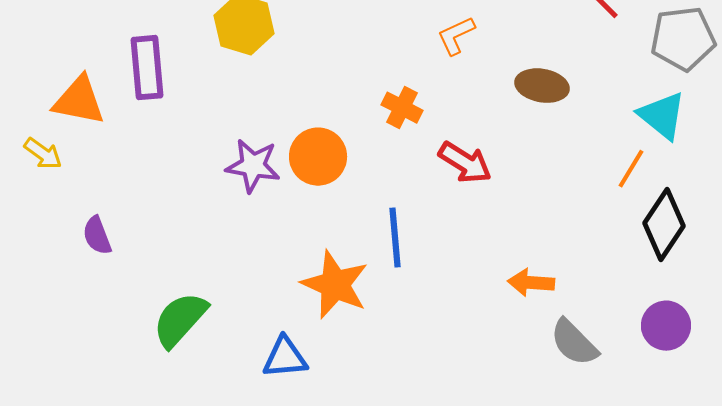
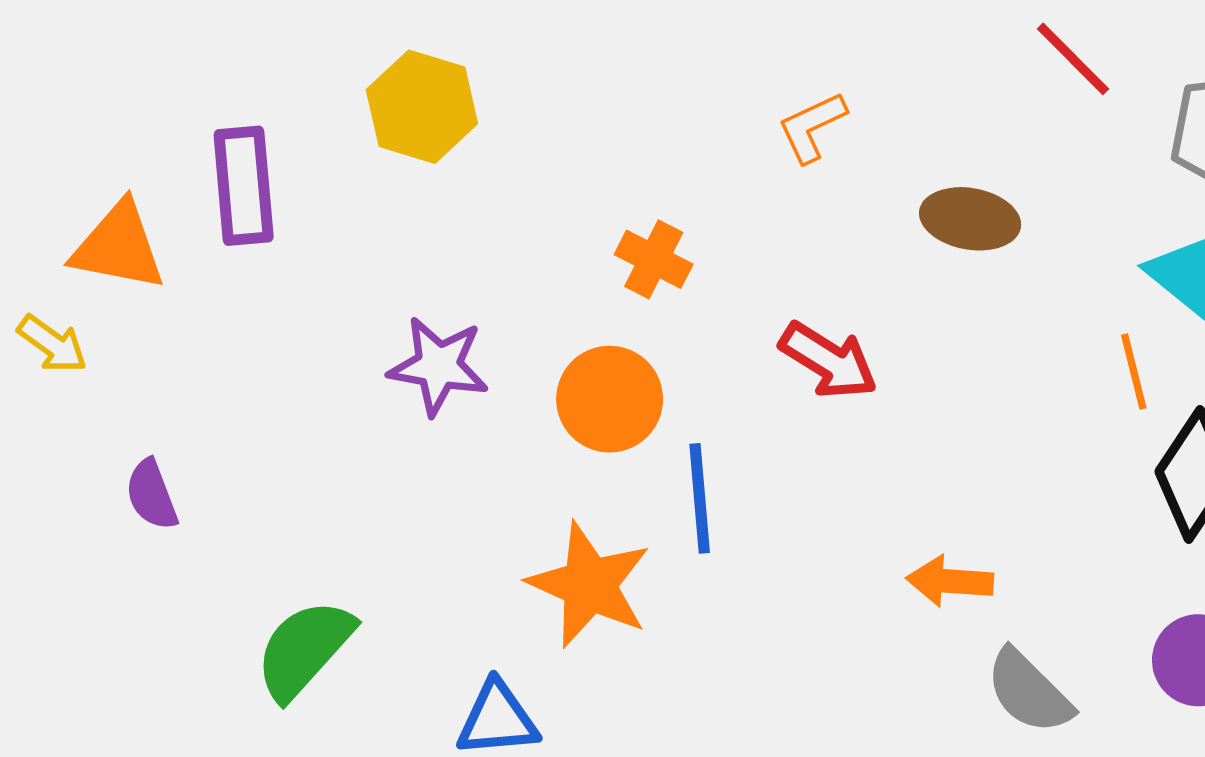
orange cross: (402, 108) -> (654, 259), moved
orange circle: (318, 157) -> (610, 399), moved
orange line: (631, 169) -> (1134, 372), turned -45

